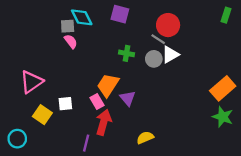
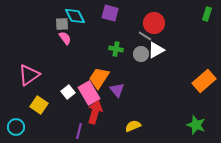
pink rectangle: (97, 101) -> (89, 93), size x1.6
white square: (65, 104) -> (68, 92), moved, turned -32
green star: (223, 117) -> (196, 125), moved

